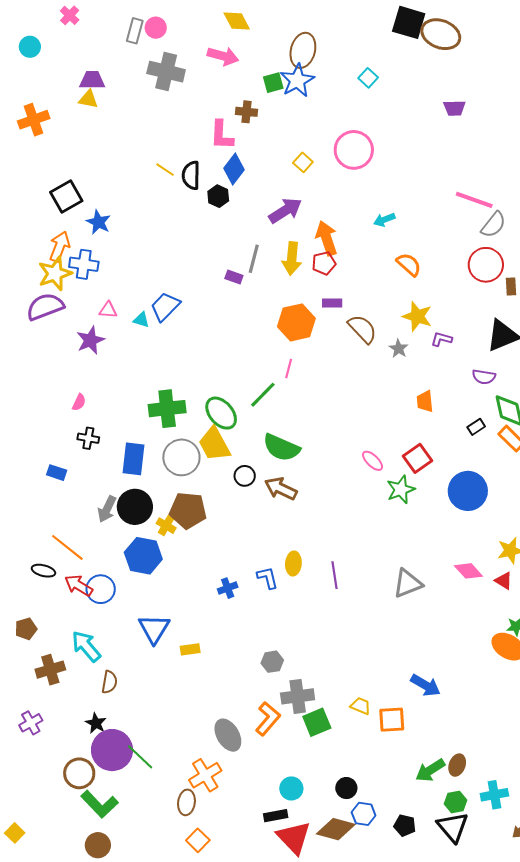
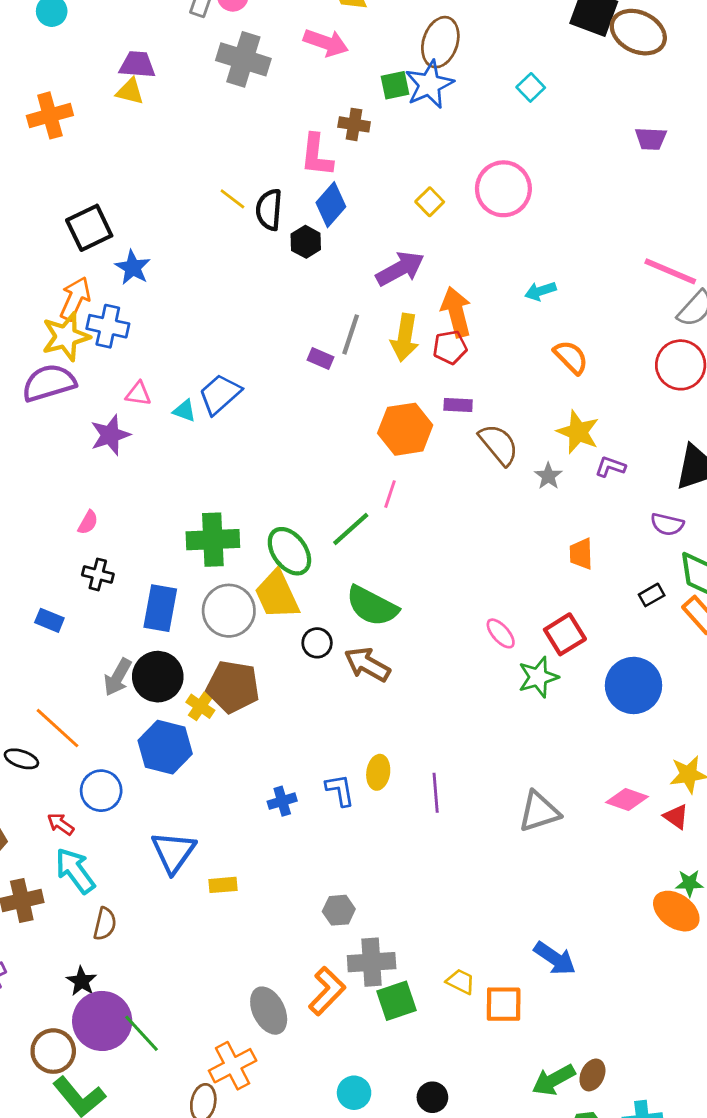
pink diamond: (468, 571) -> (627, 800), turned -32
red arrow: (79, 585) -> (61, 824), moved, size x0.7

